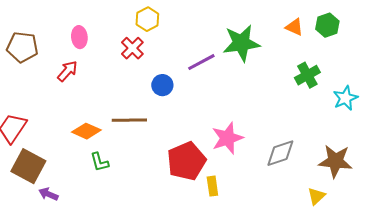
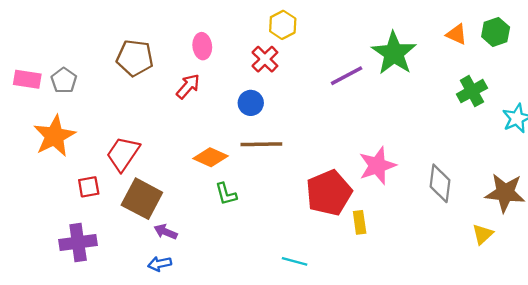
green star: (241, 43) -> (394, 53), turned -30
blue circle: (162, 85) -> (251, 103), moved
gray diamond: (280, 153) -> (440, 183), turned -64

